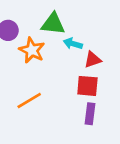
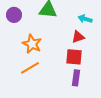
cyan arrow: (73, 44) -> (85, 19), moved
orange star: (32, 50) -> (32, 44), moved

